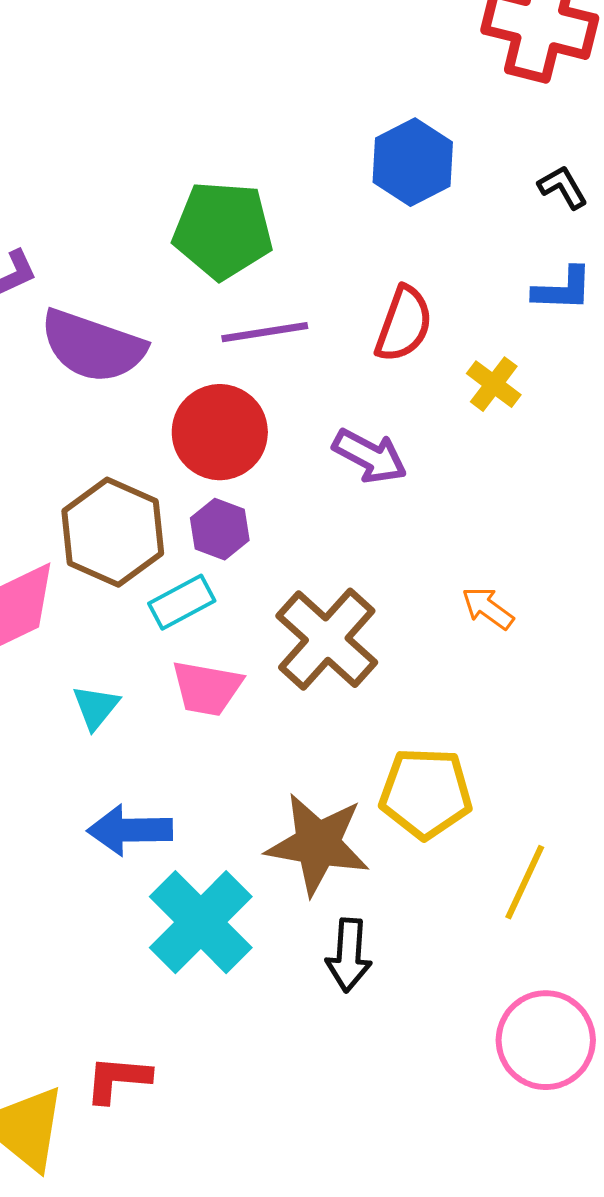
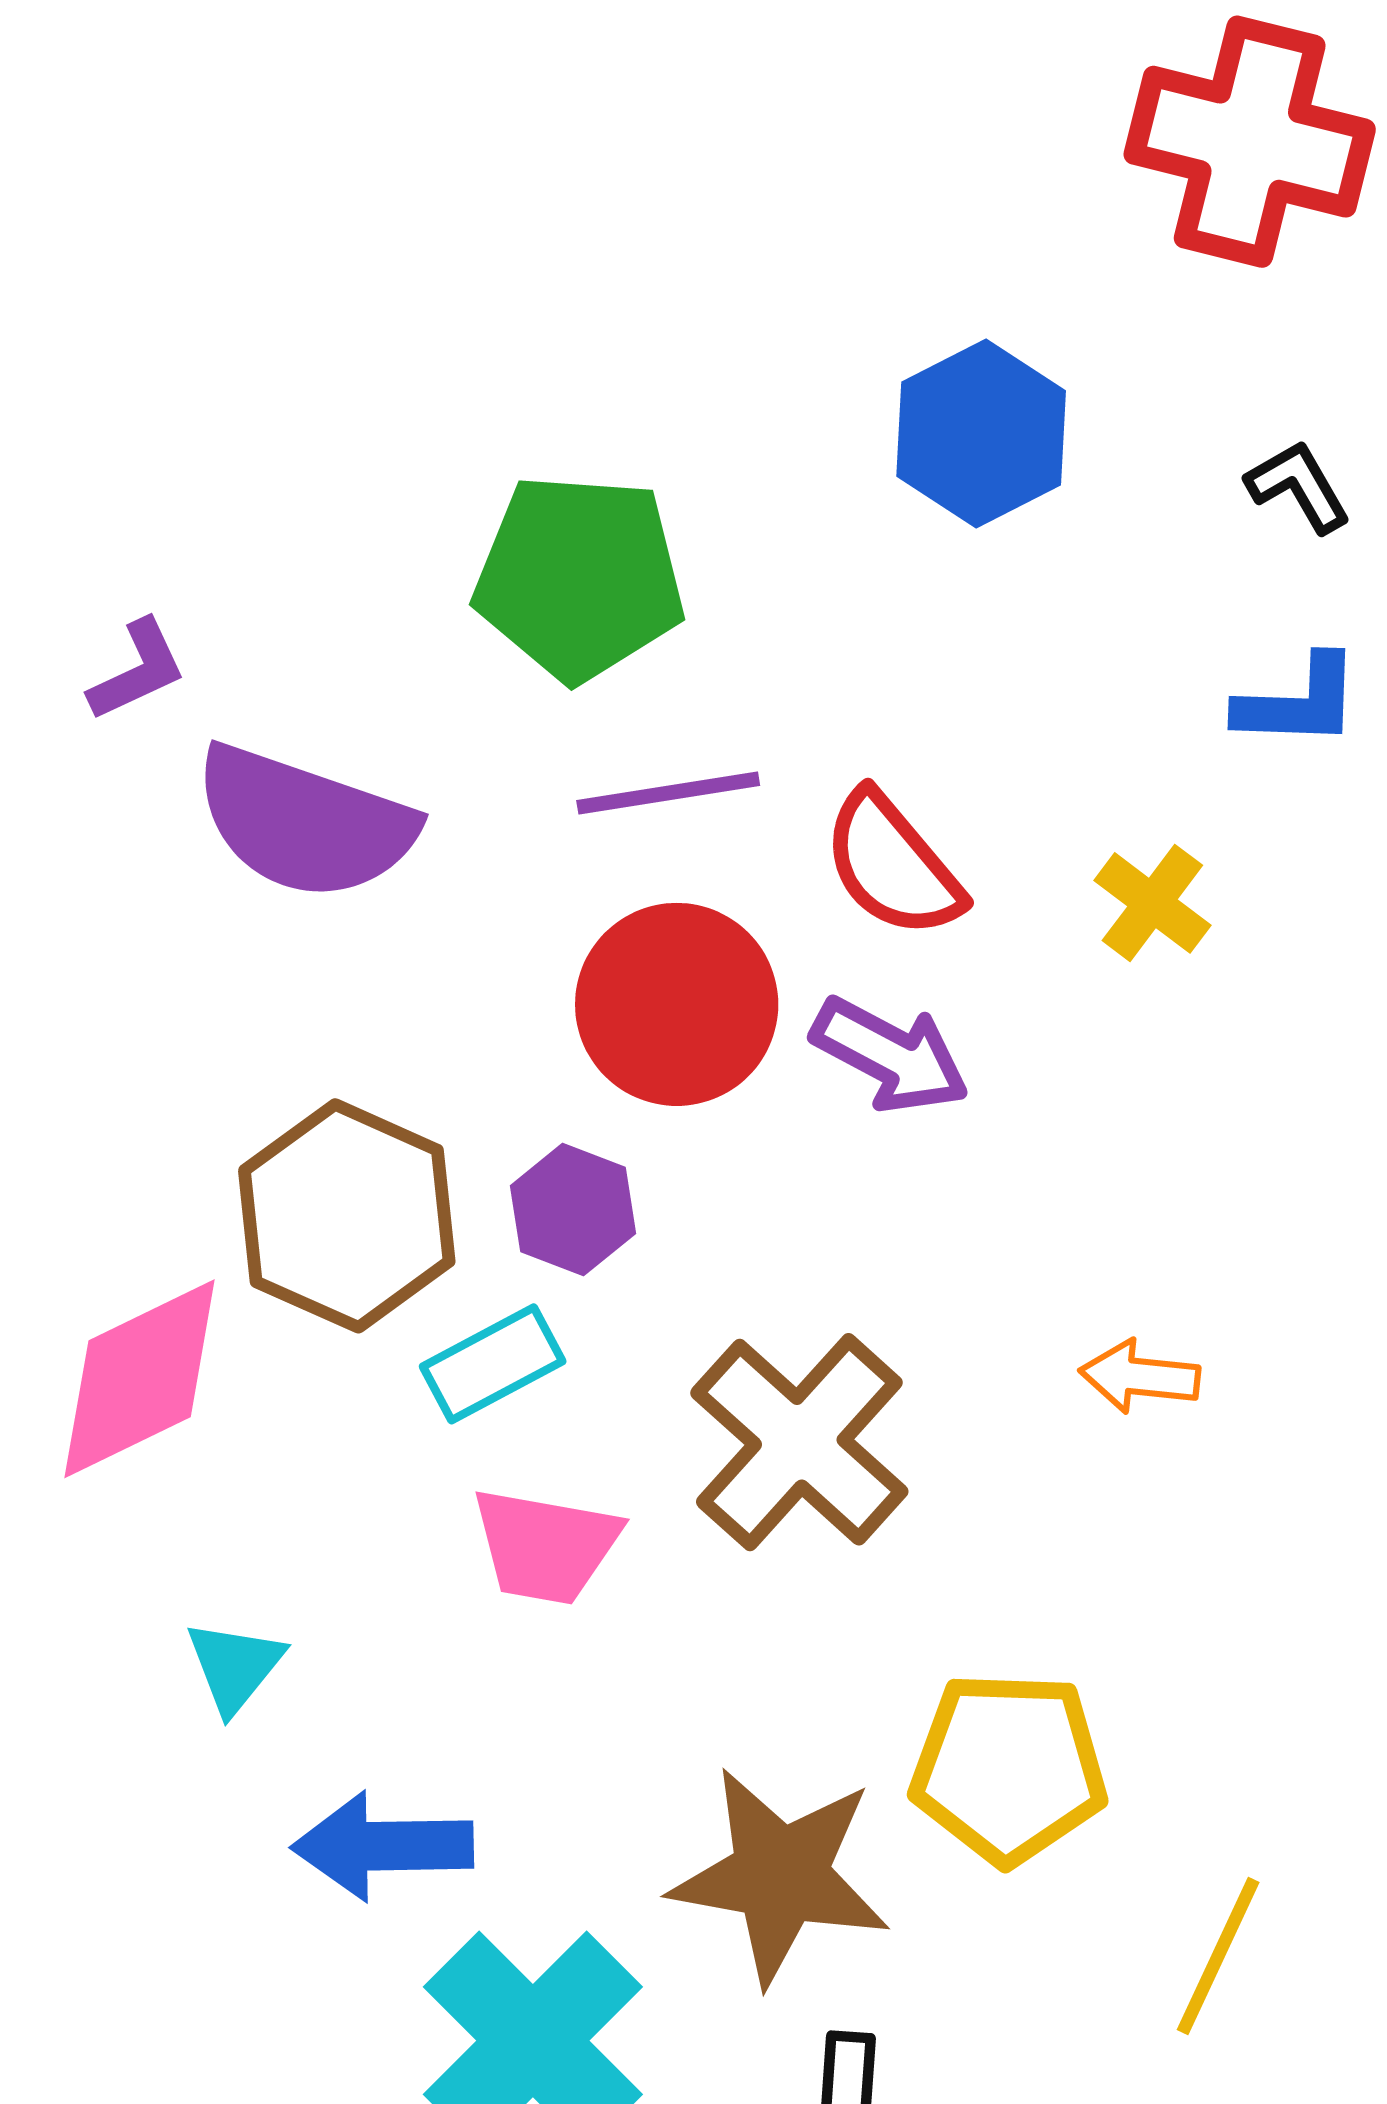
red semicircle: (404, 324) -> (892, 865), moved, turned 120
red circle: (220, 432) -> (677, 1004), moved
orange arrow: (488, 608) -> (1140, 1377), turned -30
cyan triangle: (96, 707) -> (235, 1666), moved

